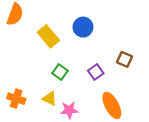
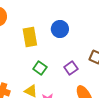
yellow rectangle: (48, 36) -> (30, 37), turned 30

